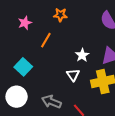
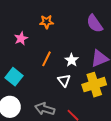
pink star: (25, 23) -> (21, 38), moved
orange line: (46, 40) -> (46, 59), moved

